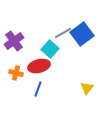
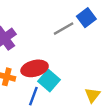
blue square: (82, 34) -> (86, 18), moved, size x0.7
cyan square: (50, 49) -> (49, 80), moved

